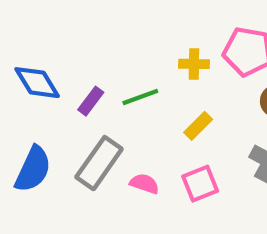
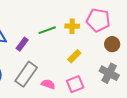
green line: (140, 97) -> (47, 30), moved

